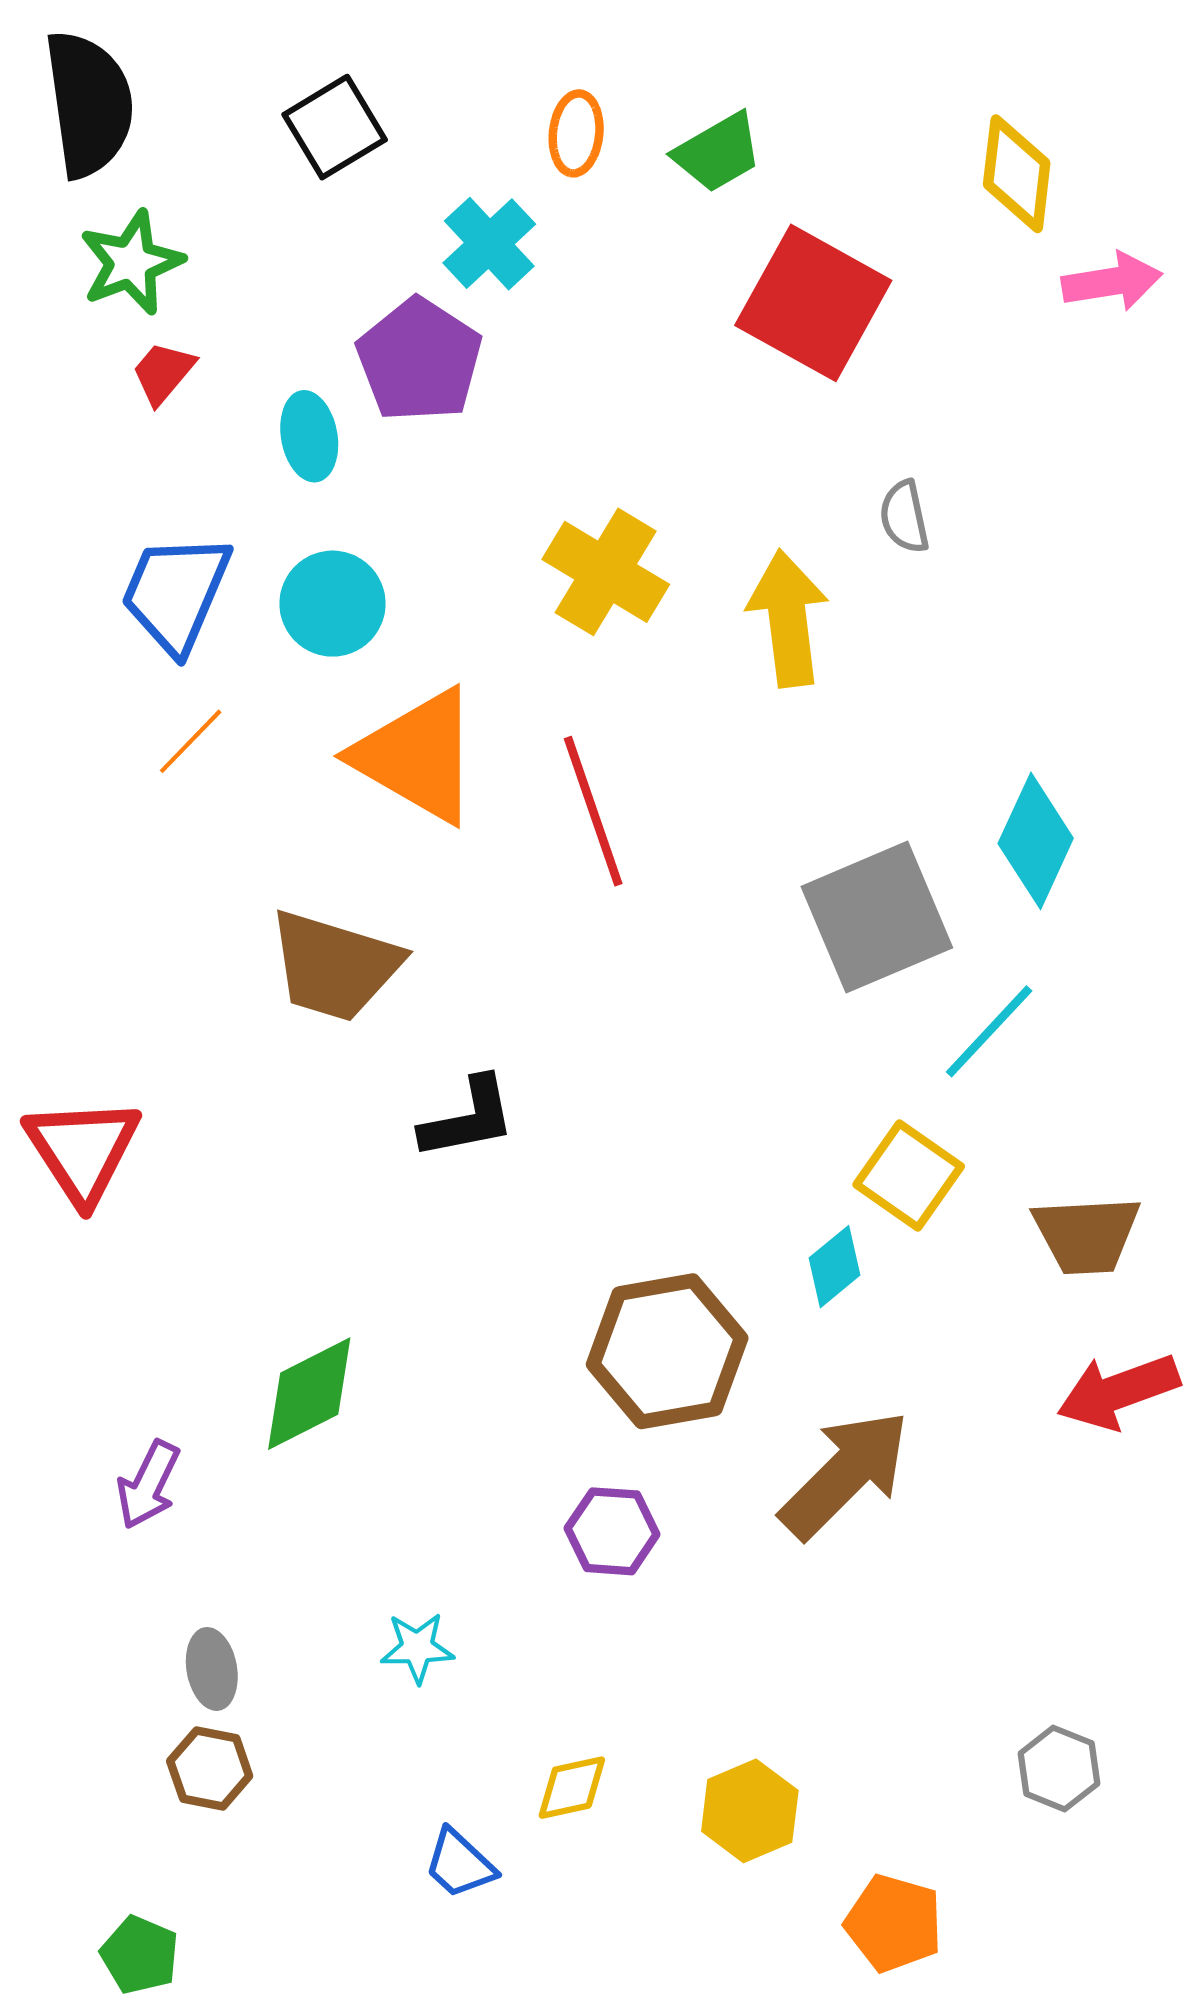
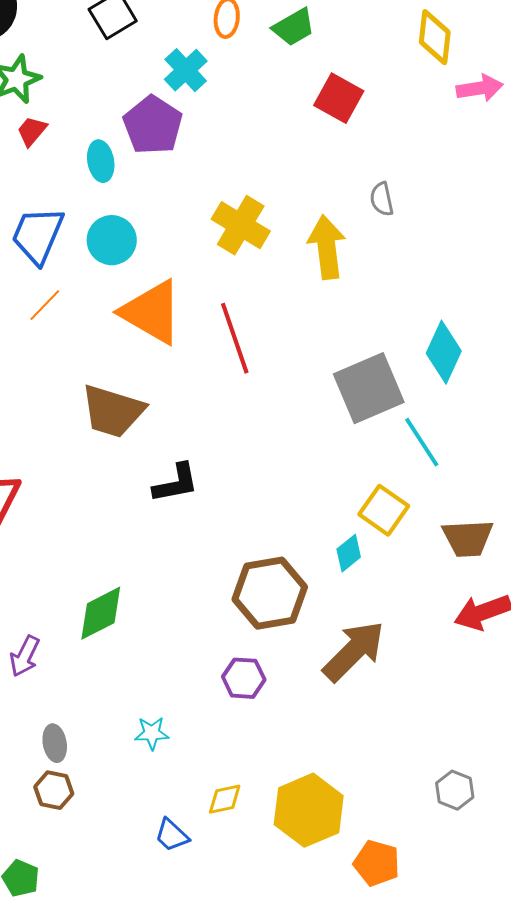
red square: (813, 303) -> (339, 98), size x0.7
cyan line: (989, 1031) -> (422, 442), turned -76
yellow hexagon: (750, 1811) -> (309, 810), size x1.5

